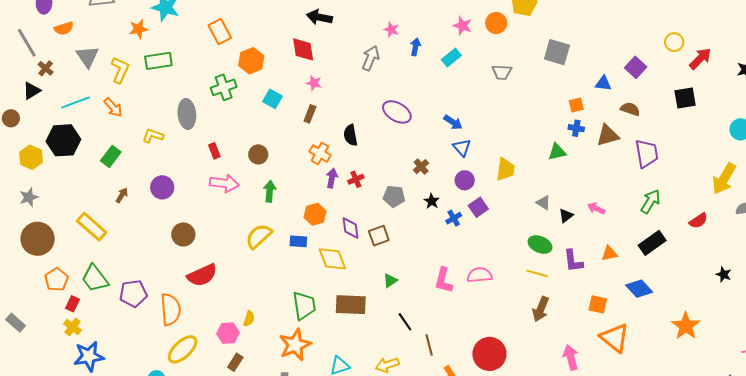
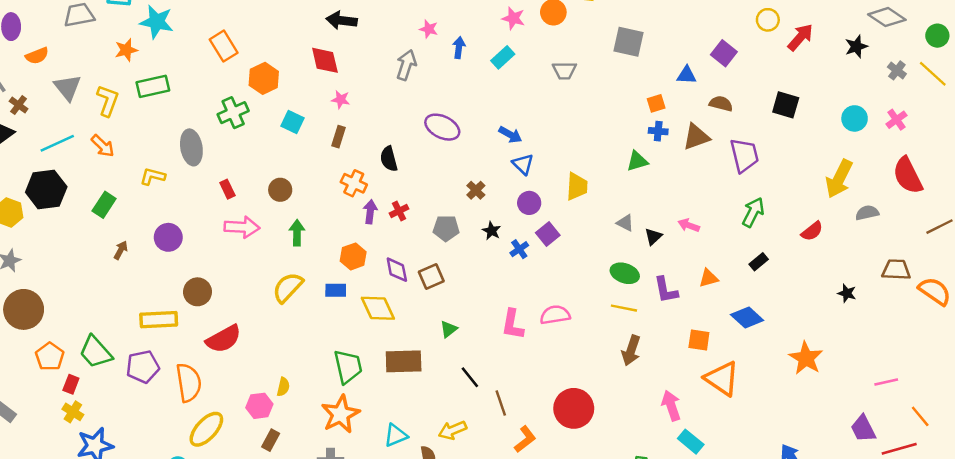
black square: (685, 98) -> (786, 105), moved, turned 30
yellow rectangle: (92, 227) -> (159, 320), moved, turned -40
black rectangle: (652, 243) -> (759, 262), size x0.6

